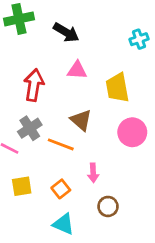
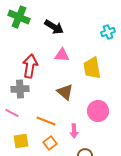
green cross: (19, 19) -> (19, 17), turned 35
gray cross: (30, 128) -> (20, 89), moved, turned 30
pink circle: (132, 132) -> (98, 111), moved
orange line: (61, 144) -> (46, 121), moved

